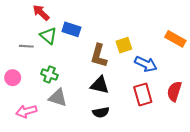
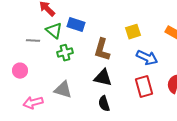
yellow square: (124, 45) -> (133, 32), moved
green cross: (49, 75) -> (65, 53), moved, turned -35
black semicircle: (101, 112) -> (104, 104), turned 84

